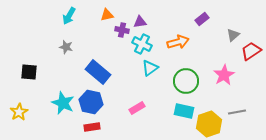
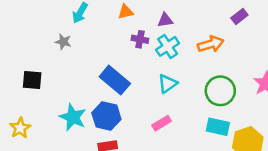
purple cross: (122, 30) -> (140, 39), moved
cyan cross: (142, 44) -> (168, 46), turned 30
gray star: (66, 47) -> (63, 42), moved
cyan triangle: (150, 68) -> (168, 84), moved

